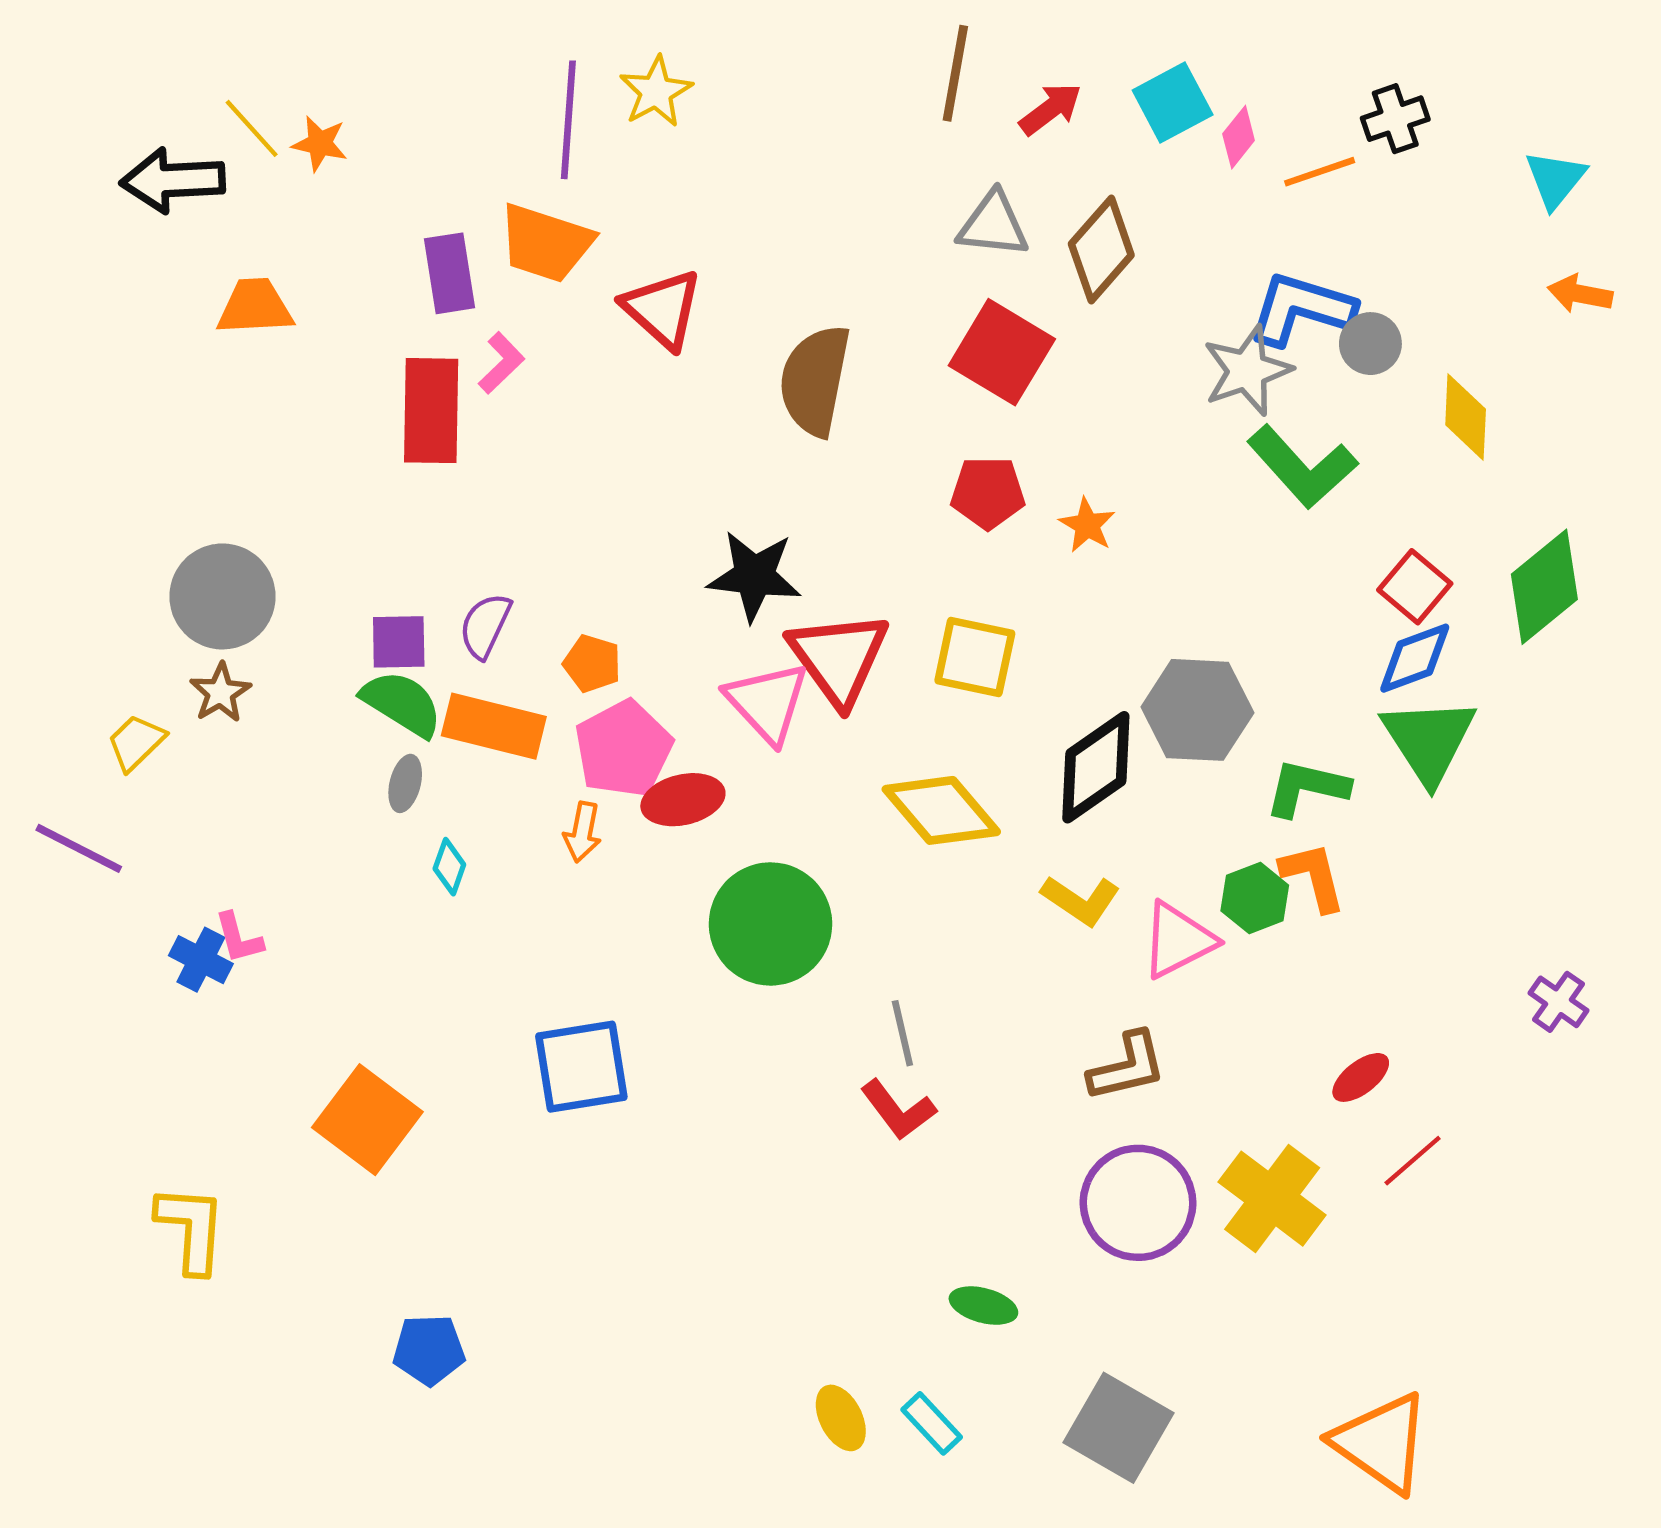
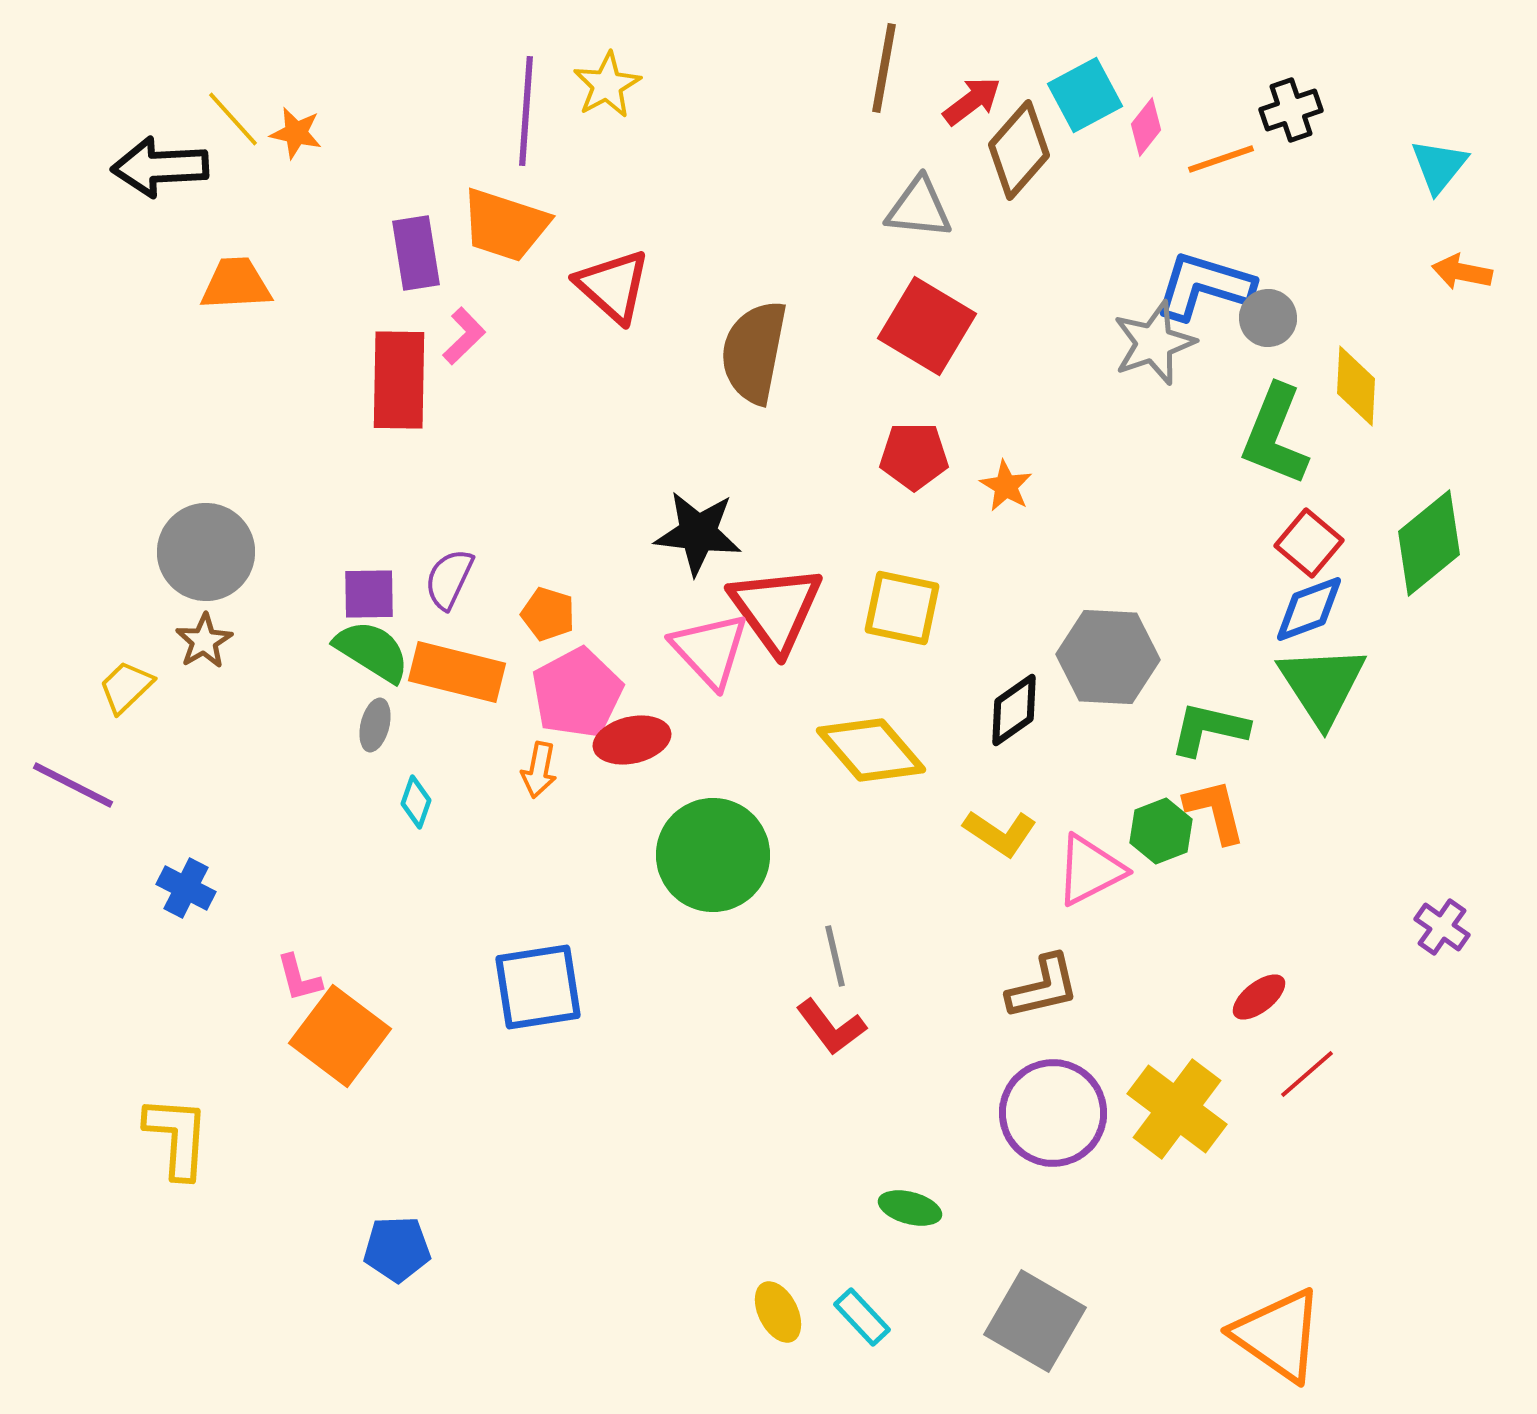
brown diamond: (1101, 249) -> (1019, 150), moved
green L-shape: (1302, 467) -> (1275, 435), moved, turned 64
black diamond: (1096, 767) -> (1014, 710), size x0.7
pink L-shape: (239, 938) -> (299, 978), moved

